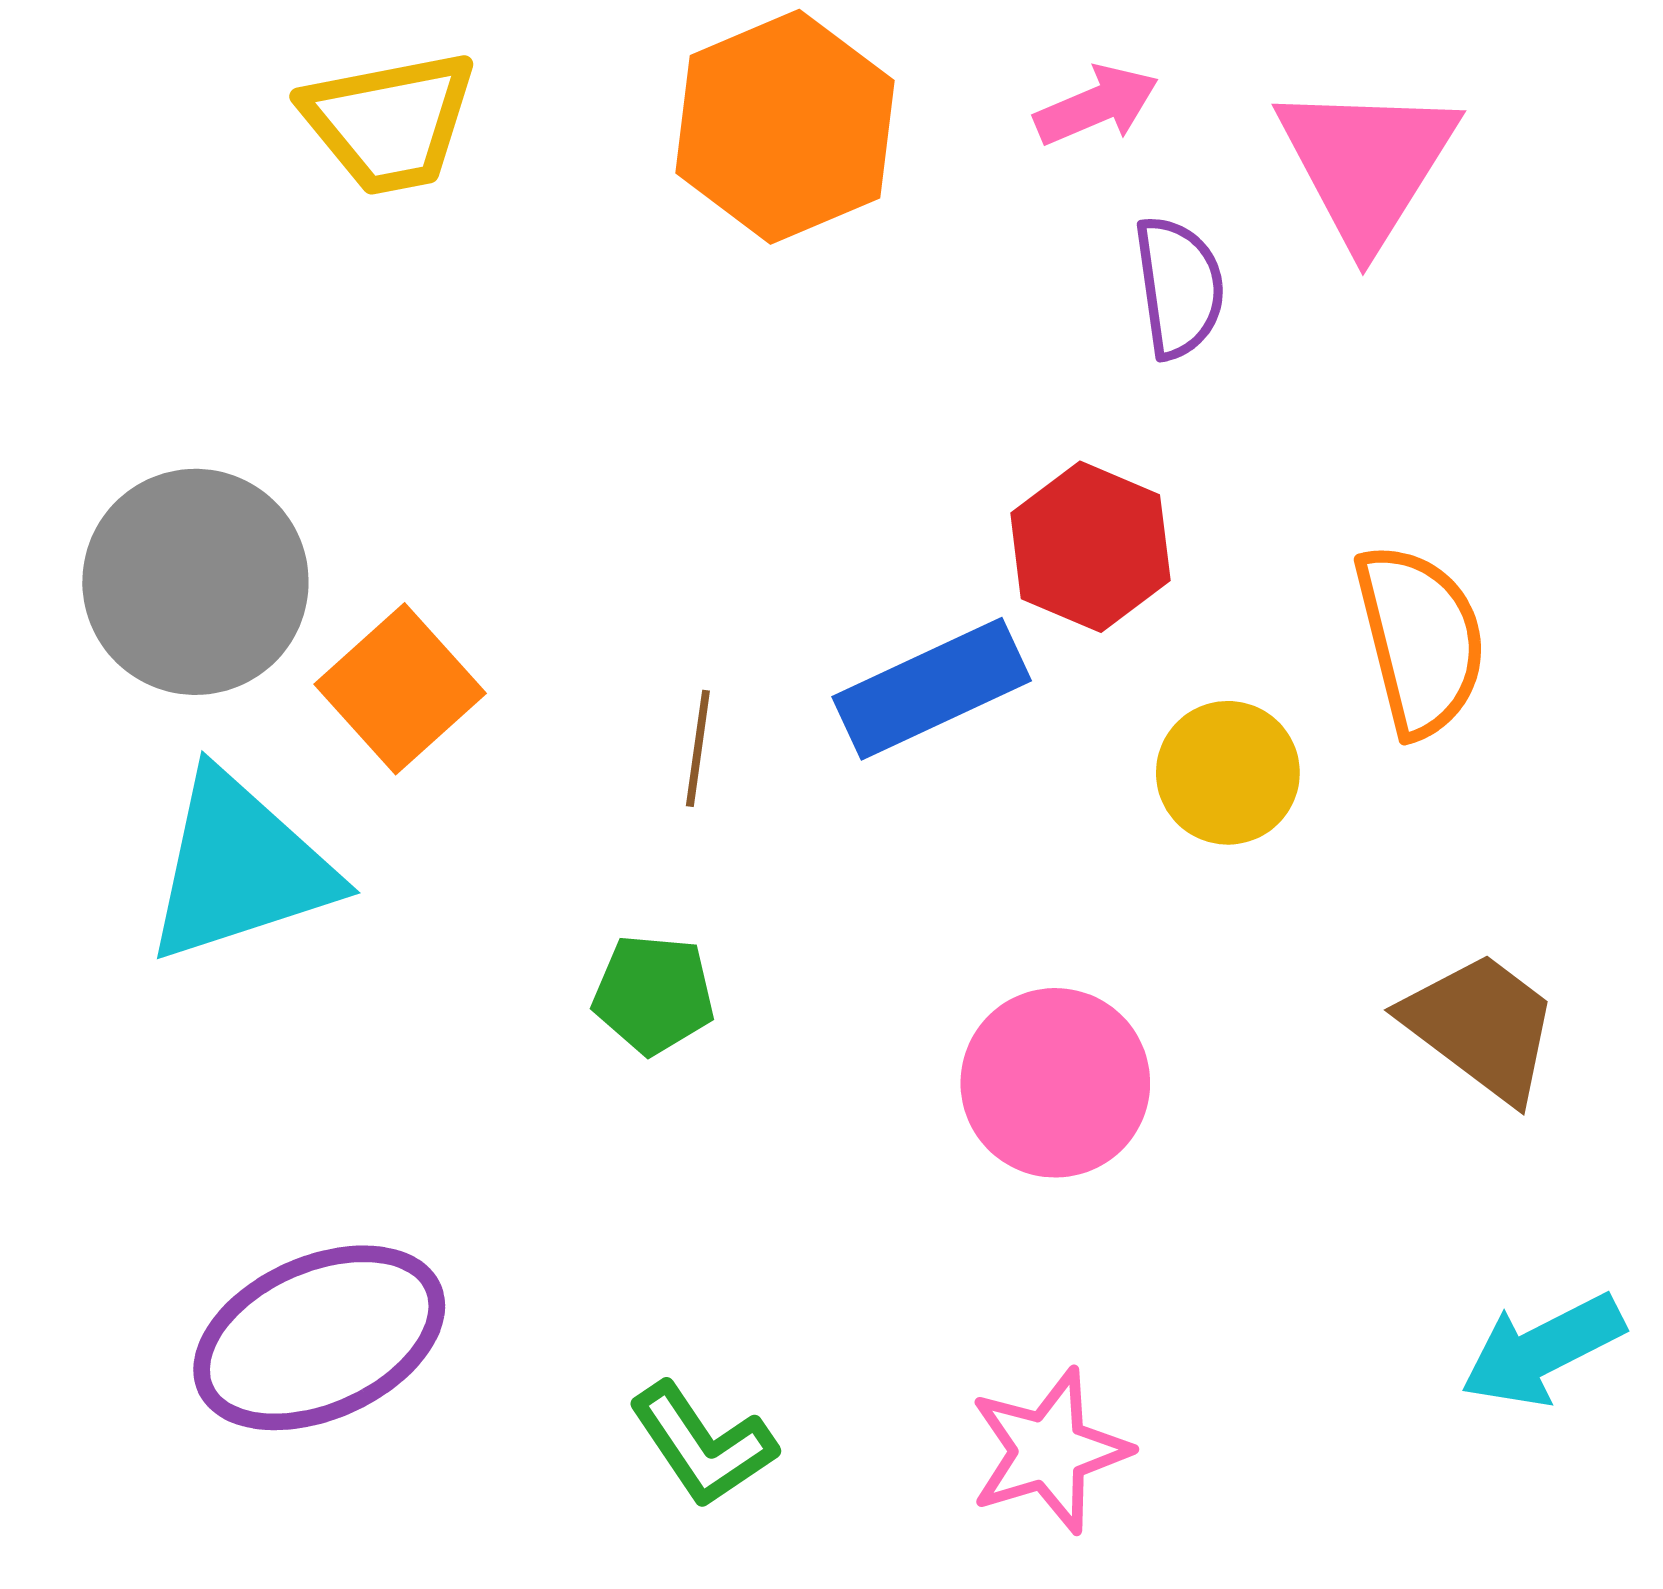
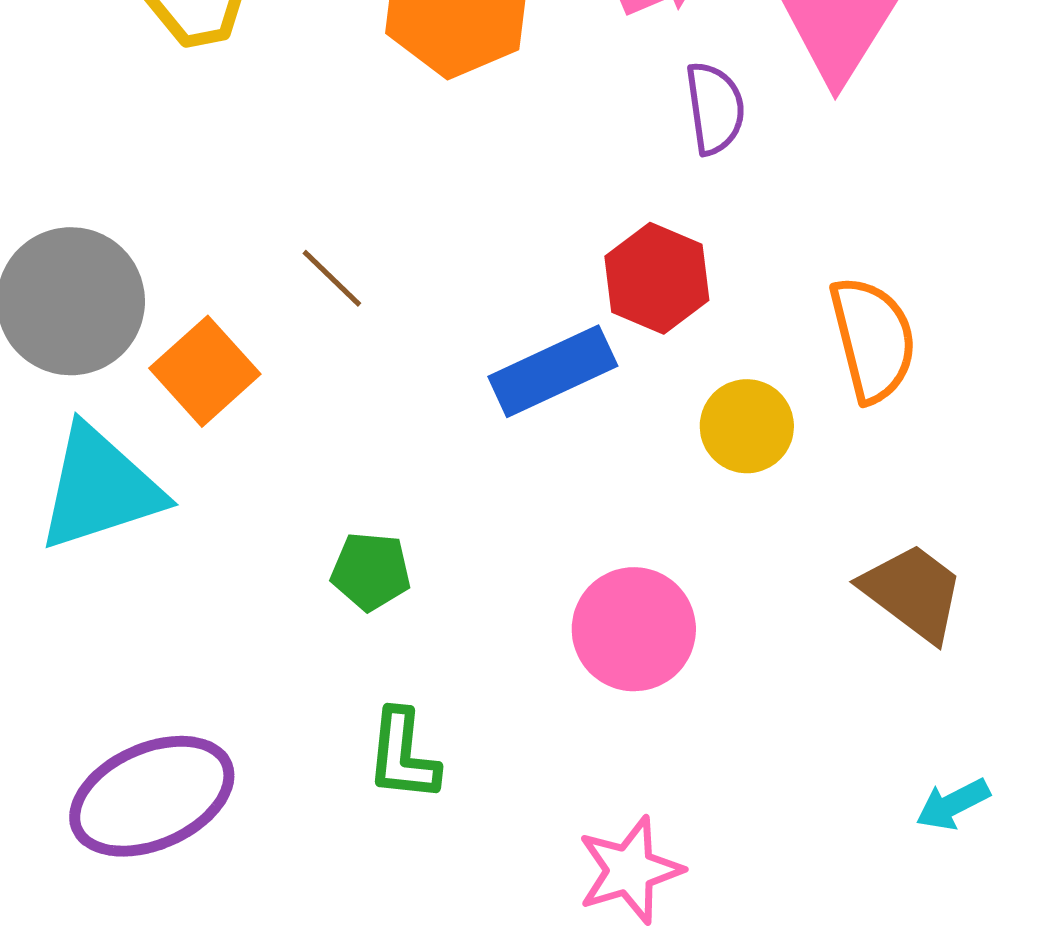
brown line: (698, 748) -> (332, 278), moved, turned -54
cyan arrow: (1542, 1350) -> (953, 804), size x0.7
green L-shape: (703, 1445) -> (403, 755), moved, turned 40

